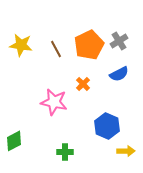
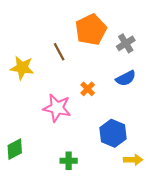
yellow star: (21, 45) -> (22, 68), moved
orange pentagon: (89, 45) -> (91, 30), moved

